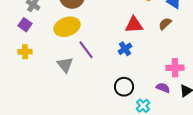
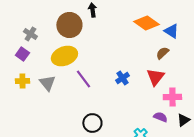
red triangle: (134, 25) -> (155, 77), moved, turned -48
gray triangle: (65, 65) -> (47, 83), moved
black circle: (124, 87) -> (92, 123), moved

